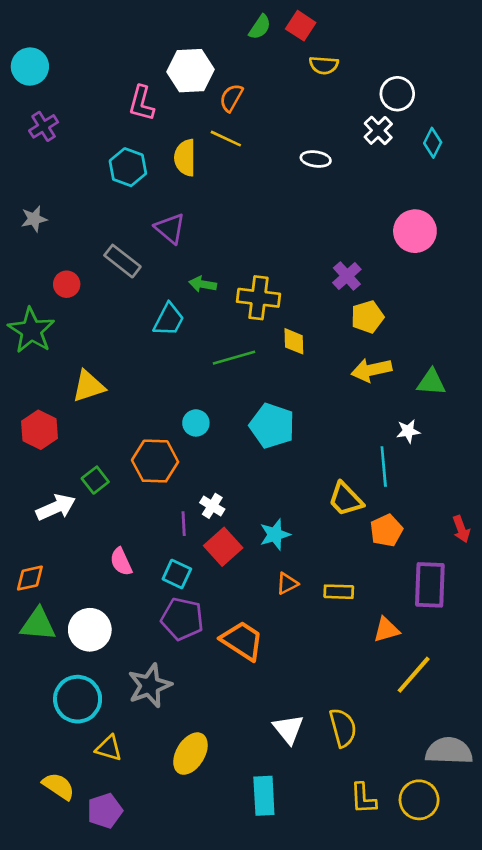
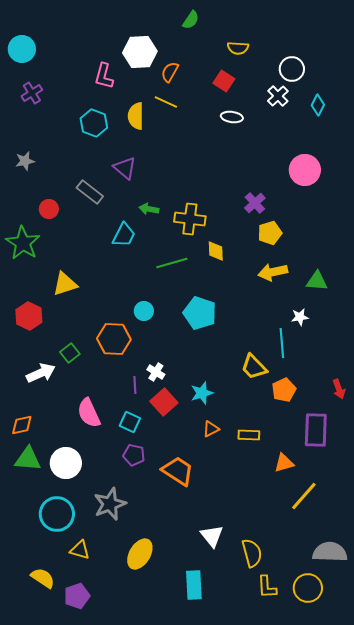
red square: (301, 26) -> (224, 81), moved
pink semicircle: (121, 562) -> (89, 413), size x1.4
purple pentagon: (182, 619) -> (134, 455), size x0.7
yellow semicircle: (343, 728) -> (252, 553), moved

